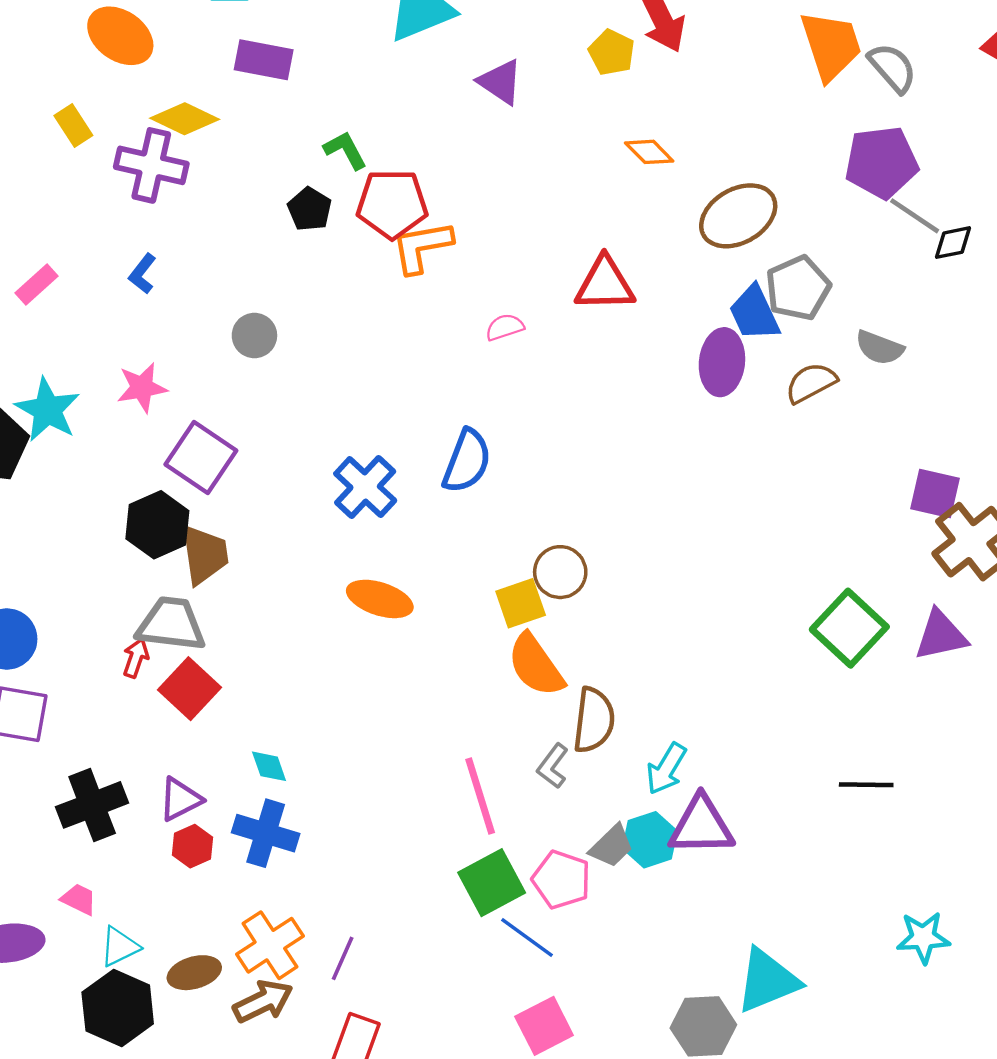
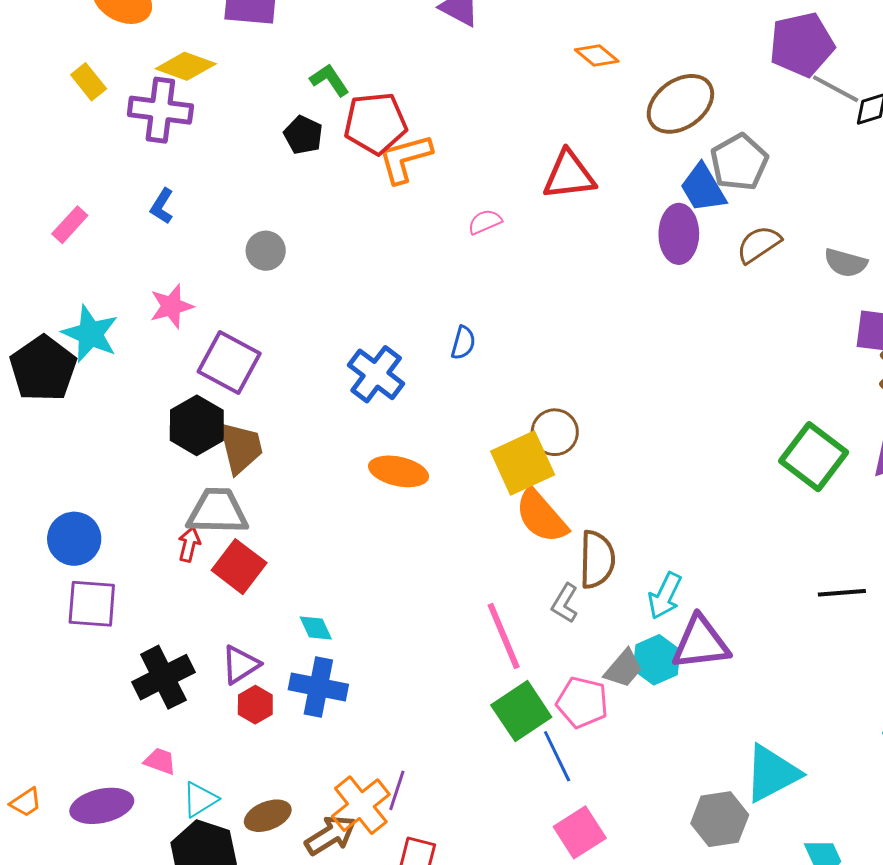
gray semicircle: (879, 348) -> (846, 263), moved
blue semicircle: (467, 461) -> (463, 343), size x0.6
yellow square: (521, 603) -> (523, 463), size x1.4
blue line: (527, 938) -> (557, 756), turned 34
orange cross: (270, 945) -> (361, 805), moved

